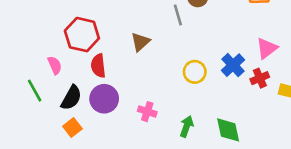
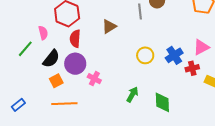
green line: (35, 91) -> (25, 49), turned 60
pink cross: (147, 112) -> (94, 79), moved
orange square: (72, 127) -> (56, 81), moved

